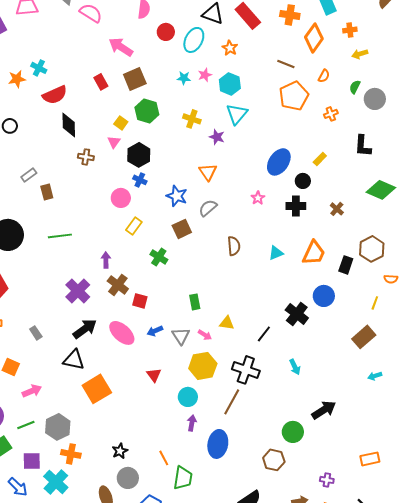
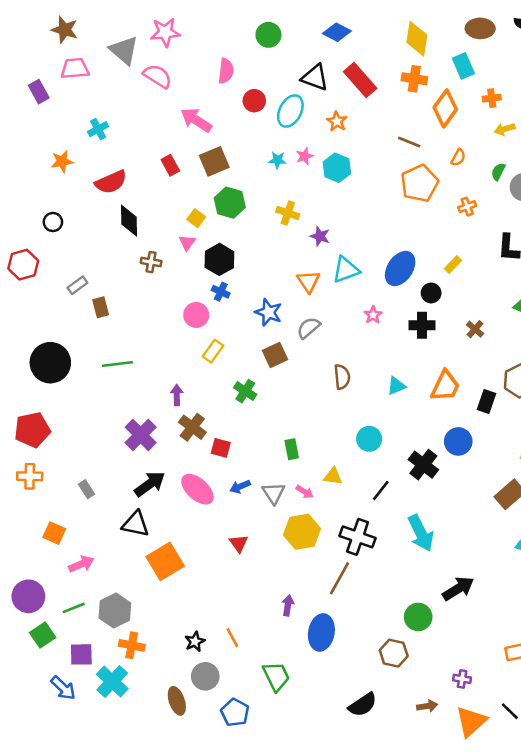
cyan cross: (39, 68) -> (98, 129), moved, turned 35
cyan triangle: (237, 114) -> (346, 270), moved, turned 30
cyan arrow: (295, 367) -> (421, 533), size x1.8
cyan circle: (188, 397) -> (369, 439), moved
orange line: (164, 458) -> (232, 638), moved
green trapezoid: (183, 478) -> (276, 676), turned -35

